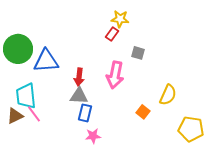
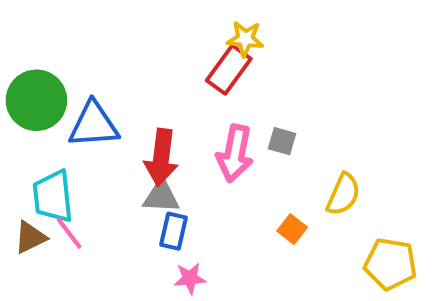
red rectangle: (112, 34) -> (229, 70), size x1.6
gray square: (138, 53) -> (282, 141), moved
red arrow: (79, 77) -> (161, 158), size x1.5

